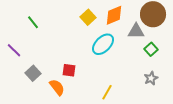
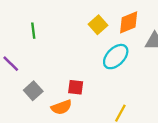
green line: (33, 22) -> (33, 31), turned 32
orange semicircle: (57, 87) -> (61, 107), turned 108

